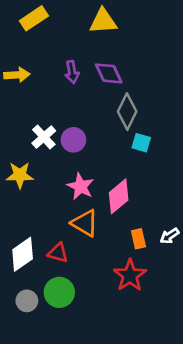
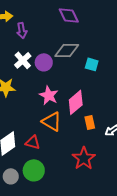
purple arrow: (72, 72) -> (22, 30), moved
gray diamond: (127, 112) -> (67, 50), moved, turned 65
orange rectangle: (138, 239) -> (90, 122), moved

